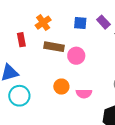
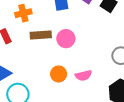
orange cross: (43, 23) -> (23, 13), turned 35

